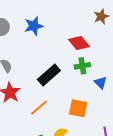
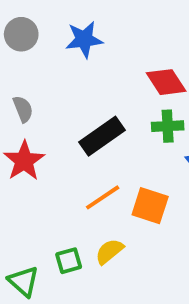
orange line: (39, 108) -> (103, 197), moved

